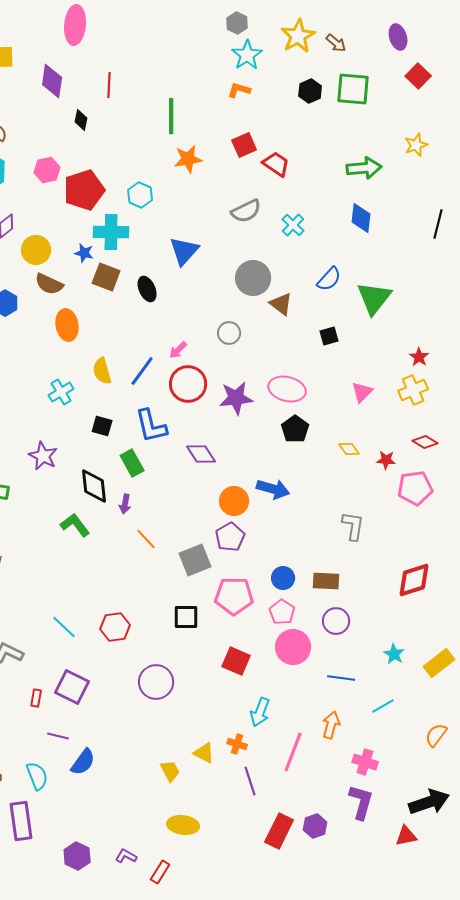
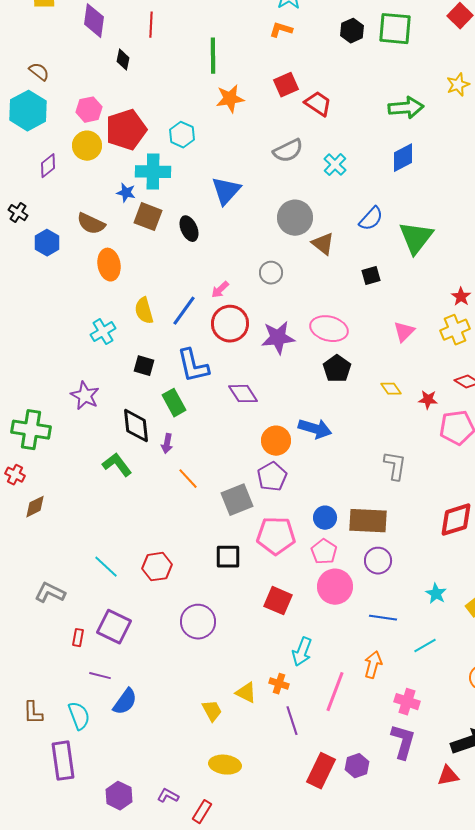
blue diamond: (361, 218) -> (403, 158), turned 56
yellow circle: (36, 250) -> (87, 146), moved
brown rectangle: (326, 581) -> (368, 521), size x1.4

